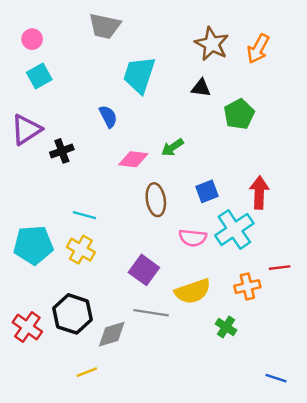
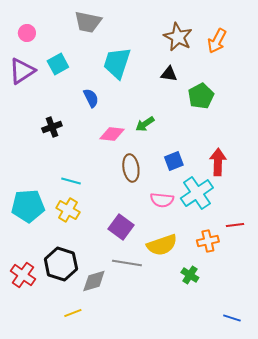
cyan square: (39, 76) -> (58, 64), moved
purple triangle: (26, 130) -> (22, 71), moved

